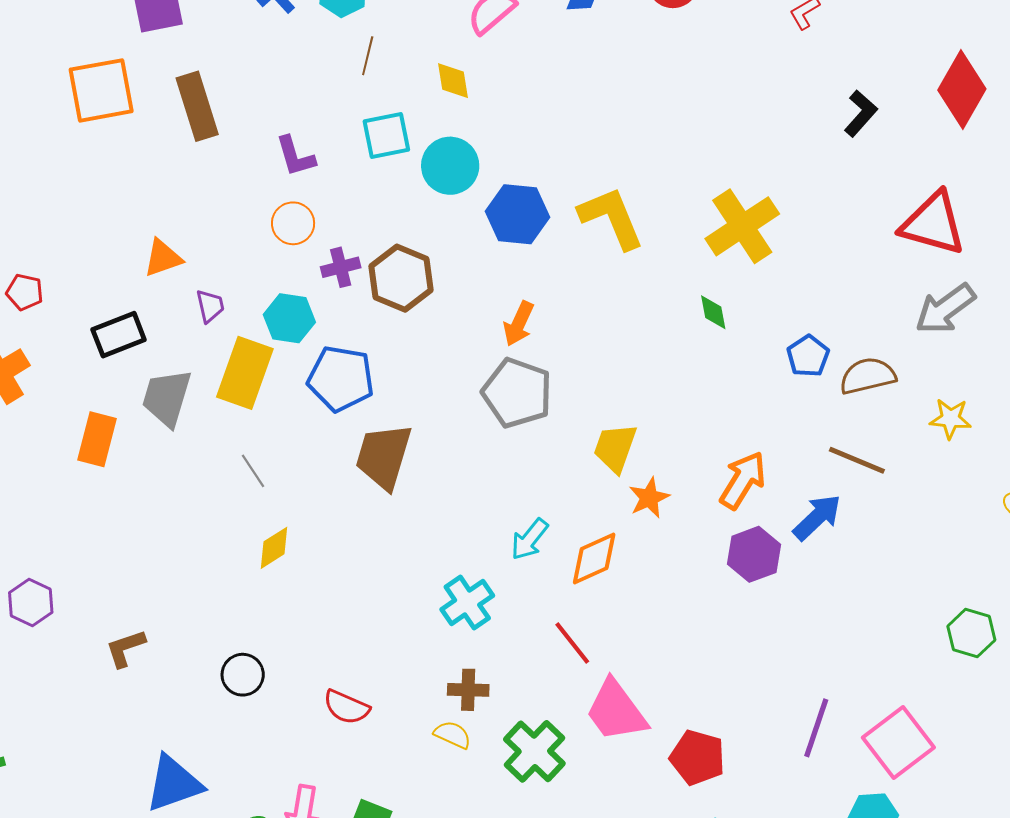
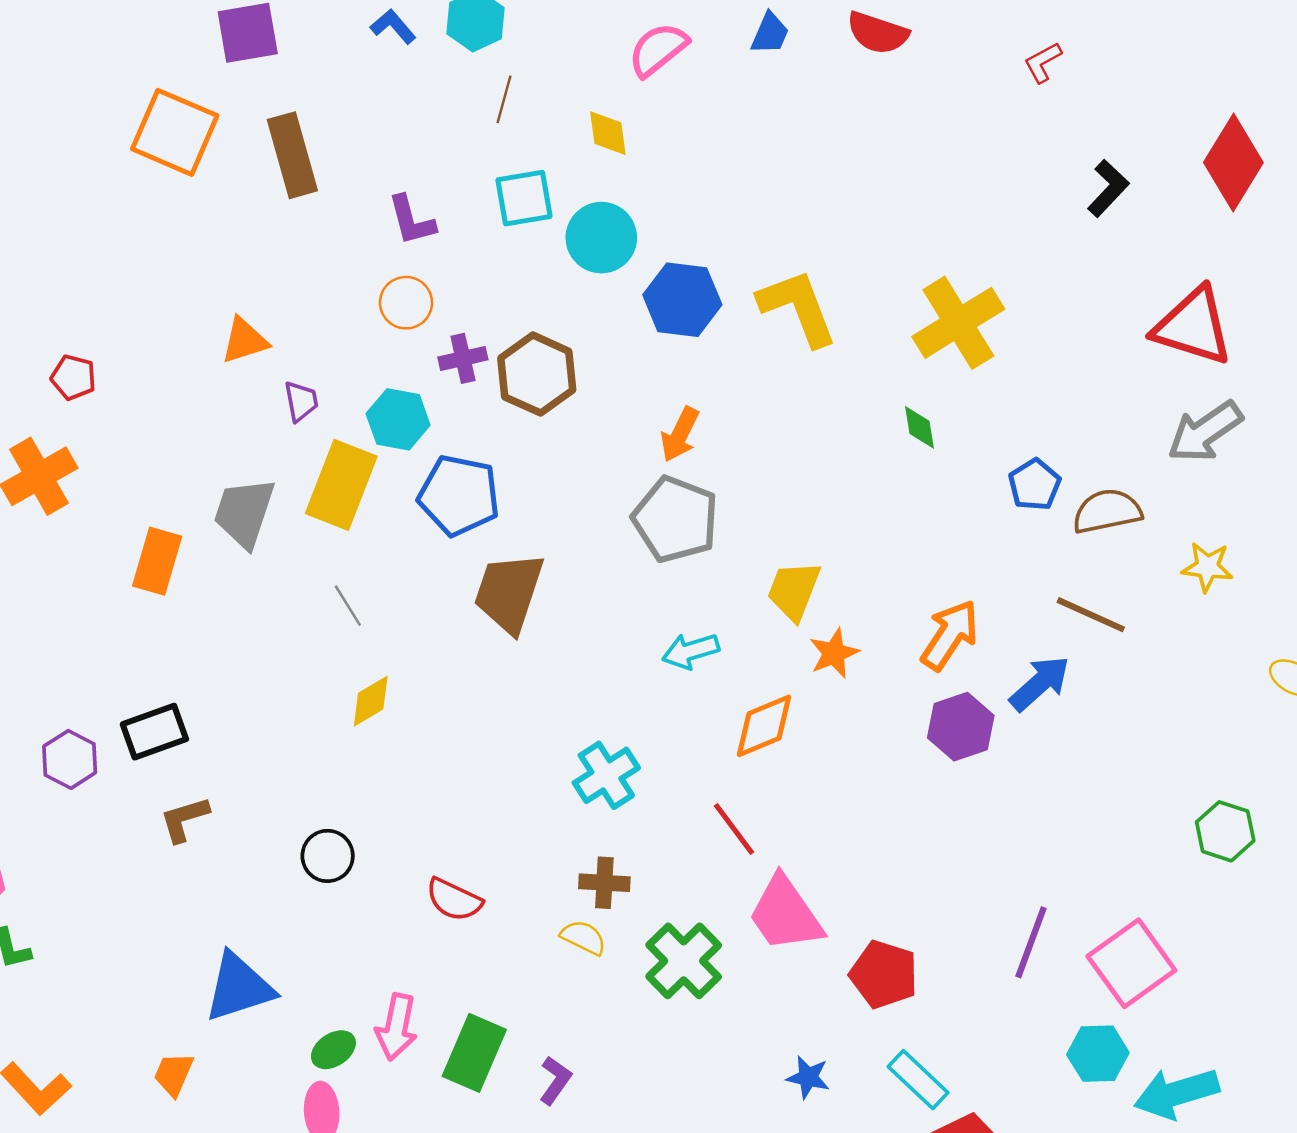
orange square: (101, 90) -> (175, 132), turned 32
black rectangle: (119, 335) -> (154, 732), moved
cyan arrow: (529, 539) -> (691, 651), moved, turned 33

